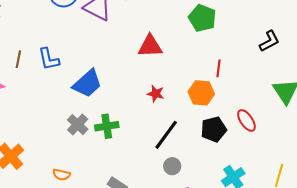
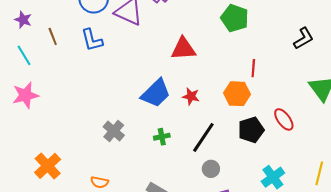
brown line: (18, 59) -> (53, 36), moved, turned -30
blue L-shape: (49, 59) -> (92, 40), moved
blue trapezoid: (87, 84) -> (156, 93), moved
green cross: (107, 126) -> (162, 137), moved, size x0.7

